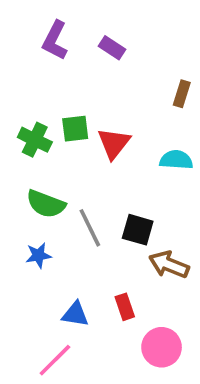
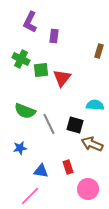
purple rectangle: (112, 48) -> (54, 36), moved, turned 64
green cross: (35, 140) -> (21, 59), moved
cyan semicircle: (176, 160) -> (95, 105), moved
blue star: (38, 255) -> (20, 148), moved

